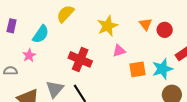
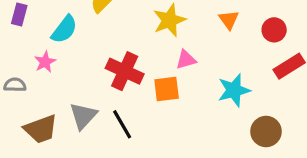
red circle: (165, 30) -> (274, 30), moved
orange square: (137, 69) -> (167, 89), moved
cyan star: (162, 69) -> (234, 90), moved

